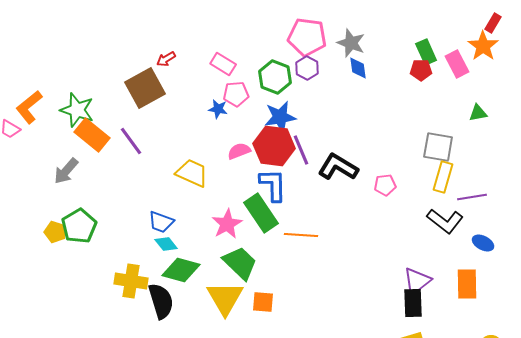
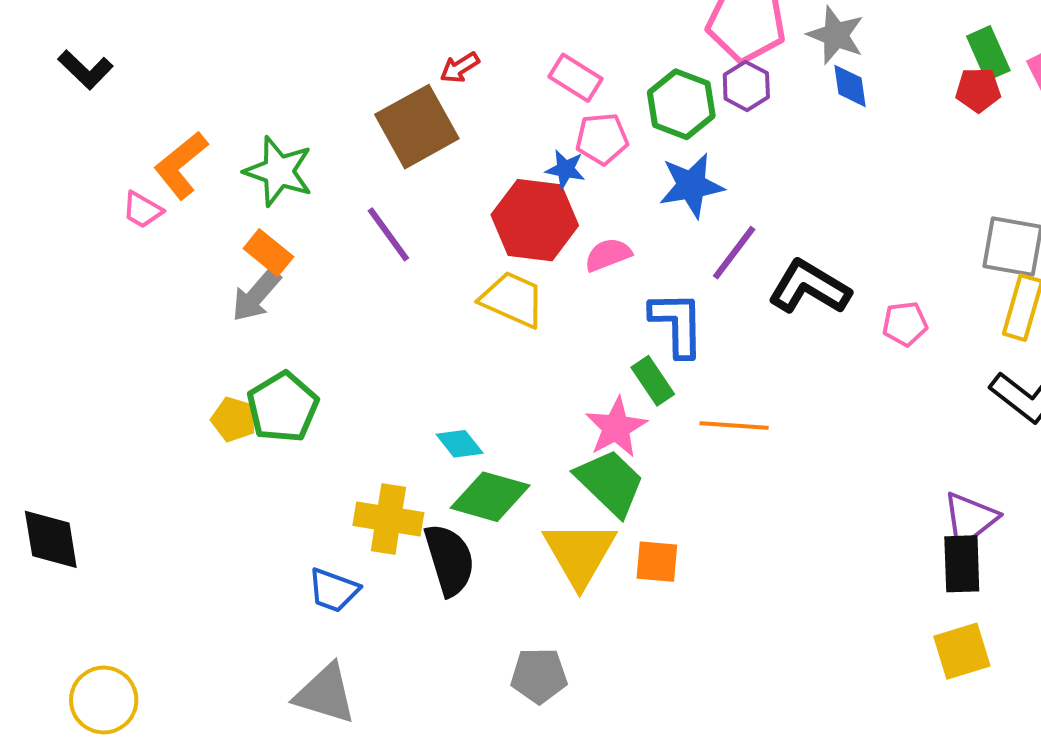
orange rectangle: (92, 135) -> (268, 253), moved, size x0.7
red hexagon: (274, 146) -> (535, 220), moved
purple line: (301, 150) -> (734, 253), turned 60
green rectangle: (261, 213) -> (653, 381), size x0.6
blue trapezoid: (161, 222) -> (333, 590), moved
pink star: (227, 224) -> (616, 428), moved

